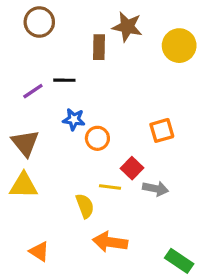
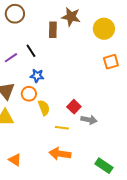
black line: (64, 80) -> (31, 51), turned 56
orange square: (162, 130) -> (111, 62), moved
orange circle: (97, 138) -> (29, 94), moved
yellow line: (110, 187) -> (62, 128), moved
yellow semicircle: (85, 206) -> (44, 108), moved

